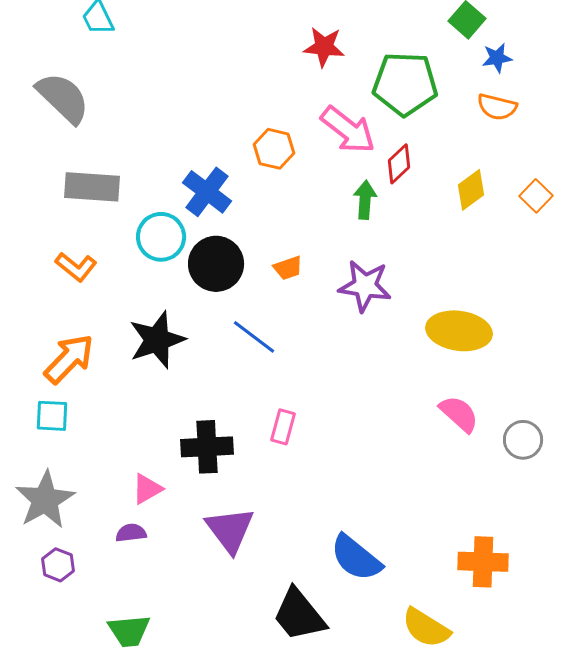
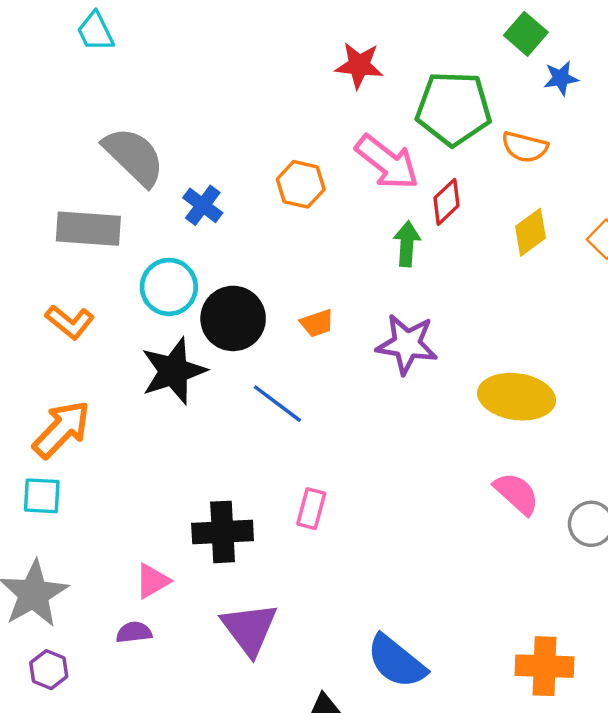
gray semicircle: (63, 98) -> (134, 156), moved
orange semicircle: (497, 107) -> (525, 147), moved
blue cross: (207, 192) -> (203, 205), moved, size x0.7
black star: (157, 340) -> (174, 371), moved

